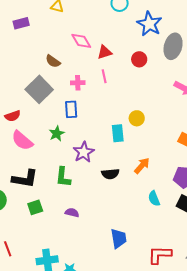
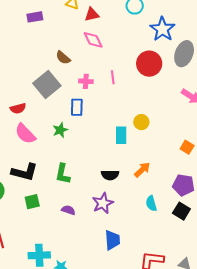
red triangle: (105, 52) -> (92, 14), moved
red circle: (139, 59) -> (149, 64), size x1.6
purple star: (84, 152) -> (103, 203), moved

